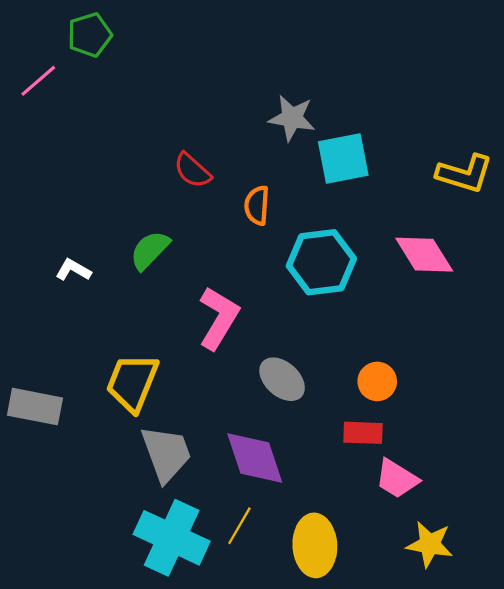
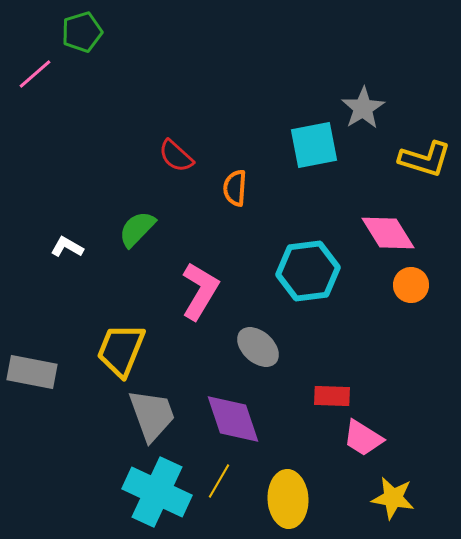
gray star: (292, 118) -> (363, 108), moved, turned 30
cyan hexagon: (321, 262) -> (308, 271), moved
orange circle: (377, 381) -> (411, 285), moved

